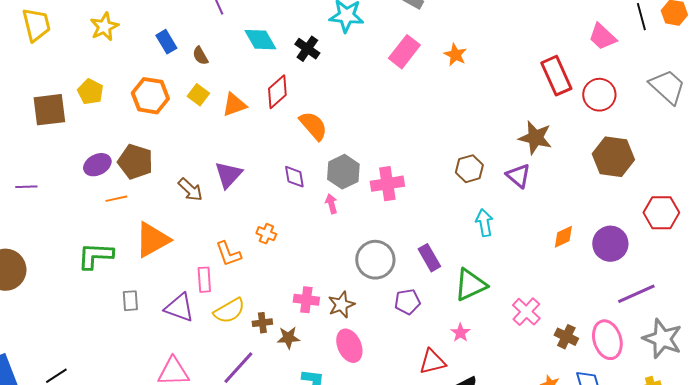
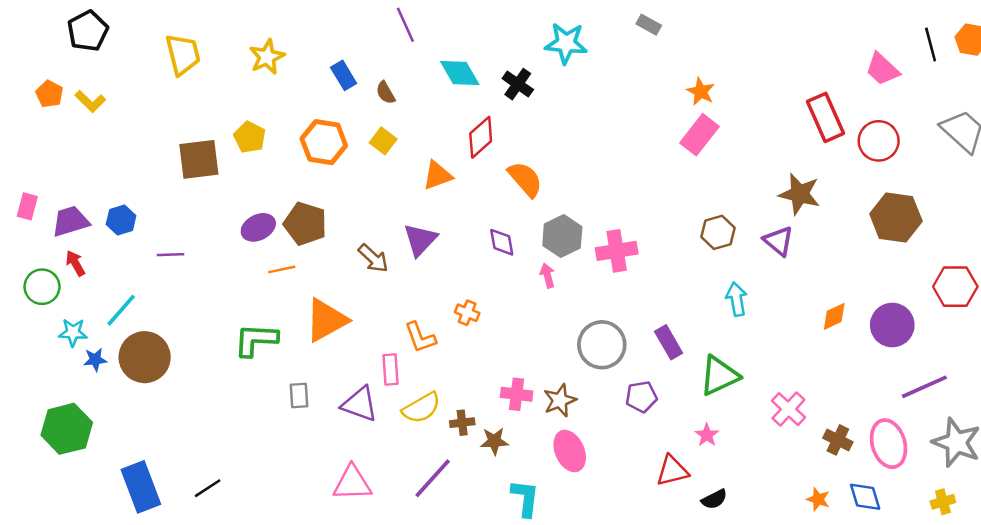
pink rectangle: (404, 52) -> (699, 135), moved
orange triangle: (234, 105) -> (437, 175), moved

